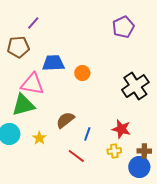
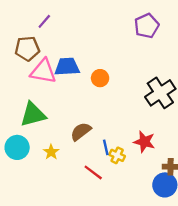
pink triangle: (32, 84) -> (43, 71), moved
blue line: (87, 134) -> (106, 147), turned -32
yellow cross: (114, 151) -> (117, 155), moved, turned 32

